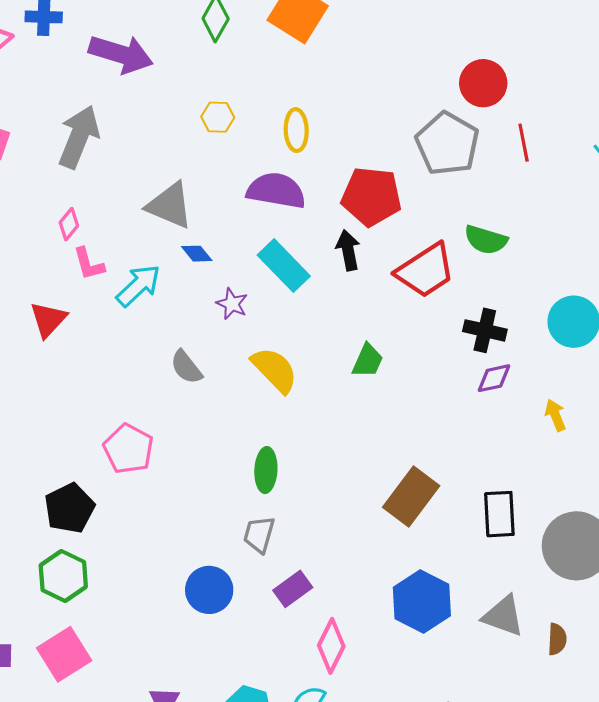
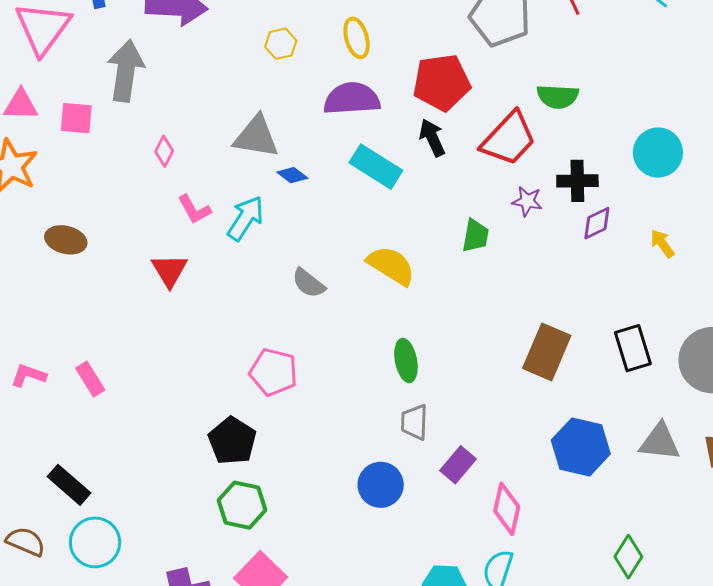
gray arrow: (79, 137) -> (126, 71), moved
pink diamond: (69, 224) -> (164, 151), moved
purple star: (232, 304) -> (527, 201), moved

